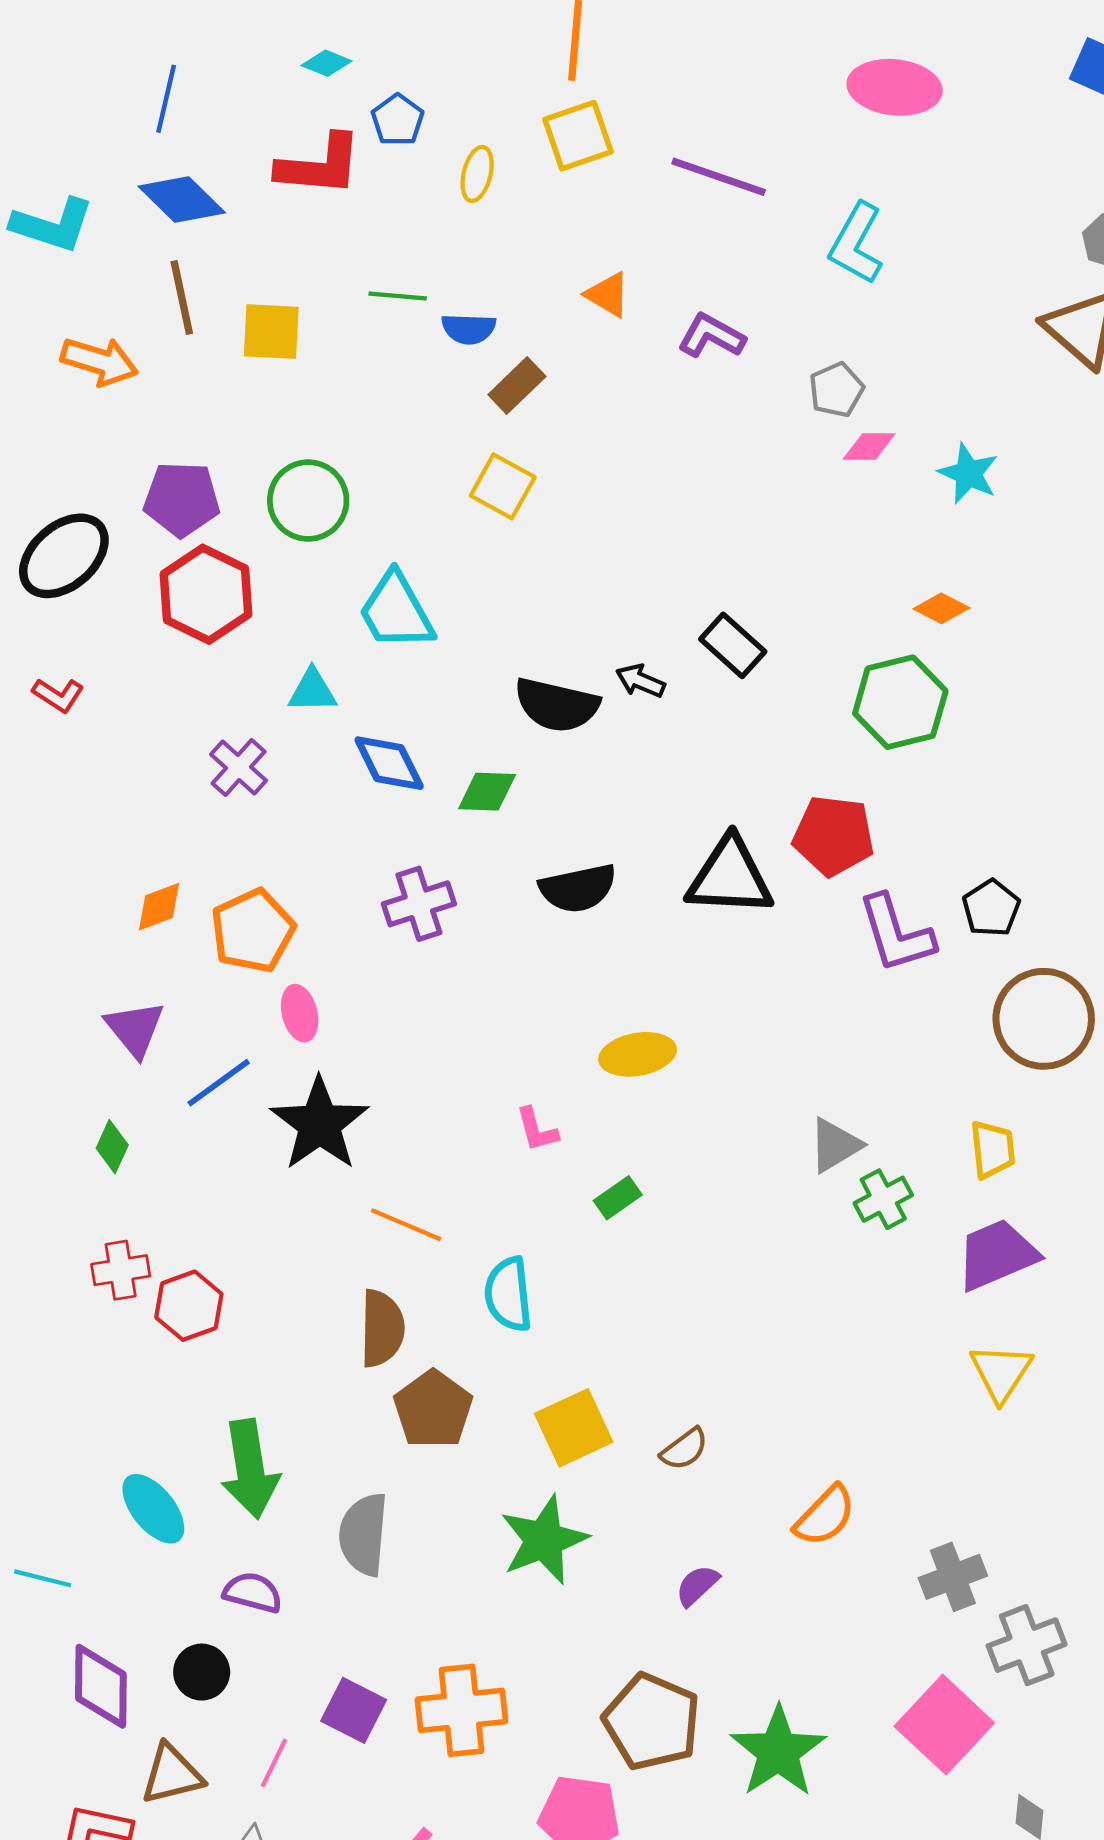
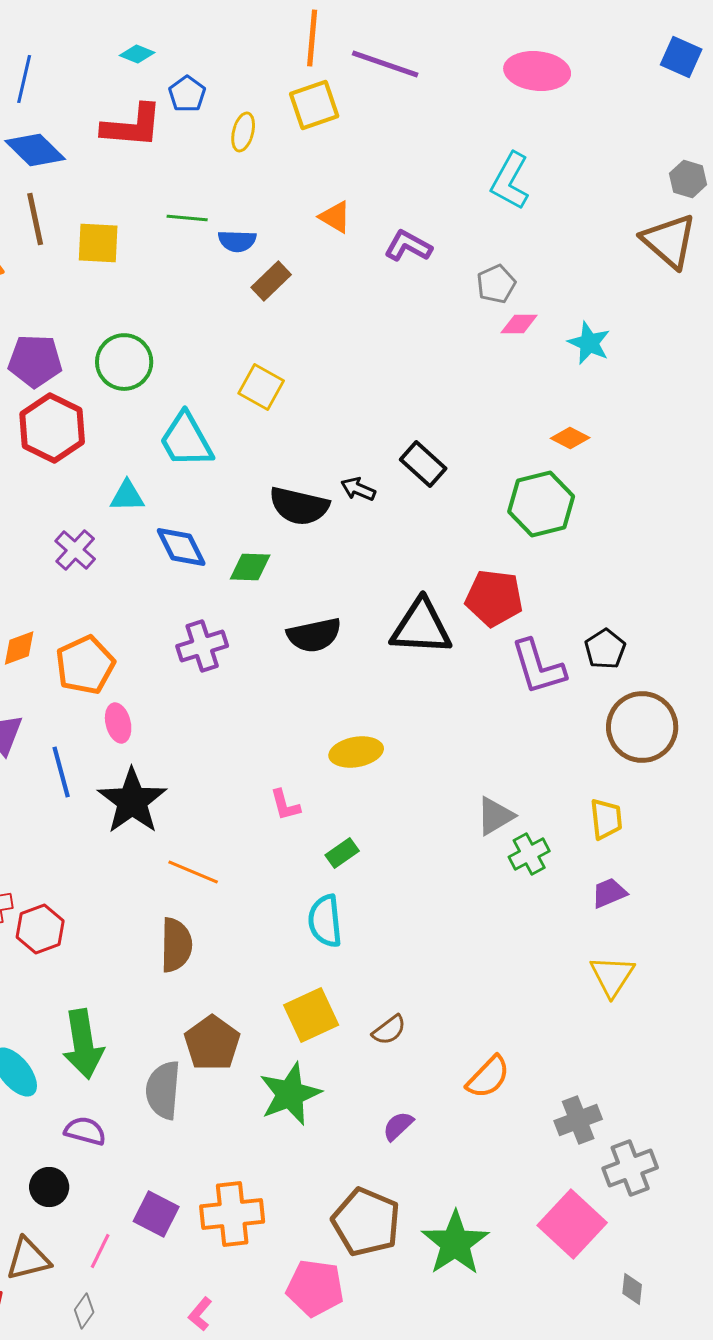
purple line: (719, 177) -> (385, 64), moved
yellow square: (503, 486) -> (261, 387), moved
blue line: (219, 1083) -> (61, 772), turned -69
purple trapezoid: (997, 1255) -> (609, 893), size x0.6
cyan semicircle: (508, 1294) -> (325, 921), moved
brown pentagon: (433, 1409) -> (212, 1043), moved

